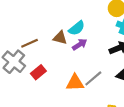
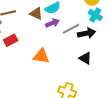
gray line: (93, 78) -> (71, 29), moved

